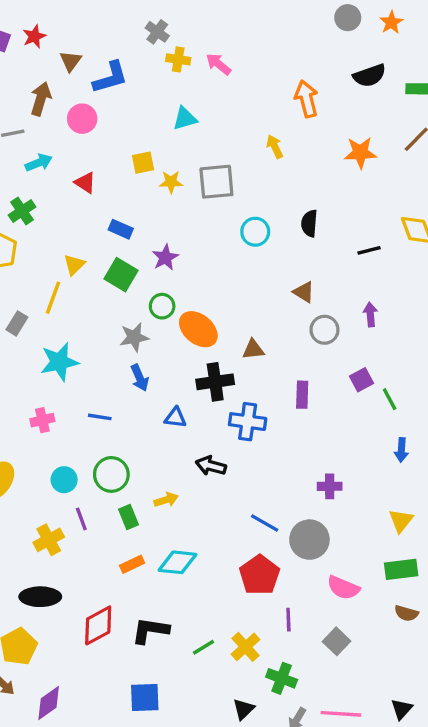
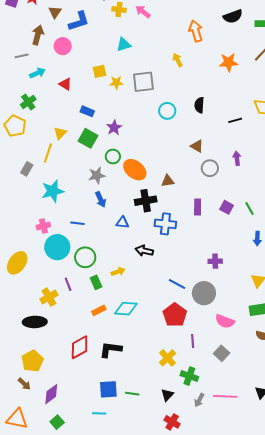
purple square: (362, 380) -> (227, 207), moved, turned -32
cyan circle: (64, 480) -> (57, 247), moved, size x1.6
black ellipse: (40, 597) -> (35, 322), moved
green line: (203, 647) -> (132, 394), moved, turned 40

